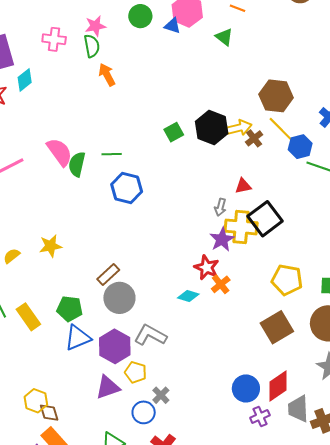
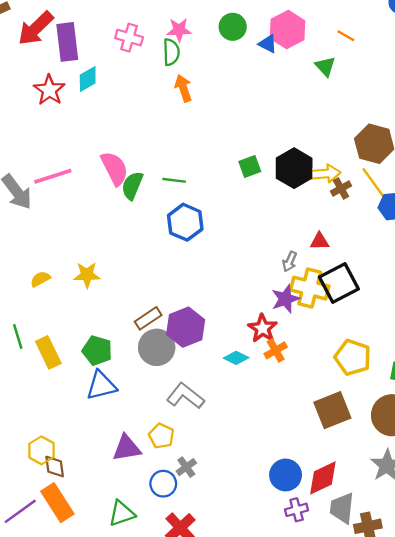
purple hexagon: (115, 346) -> (186, 327), moved

